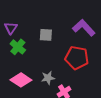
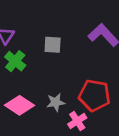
red pentagon: (77, 58) -> (94, 95), moved

